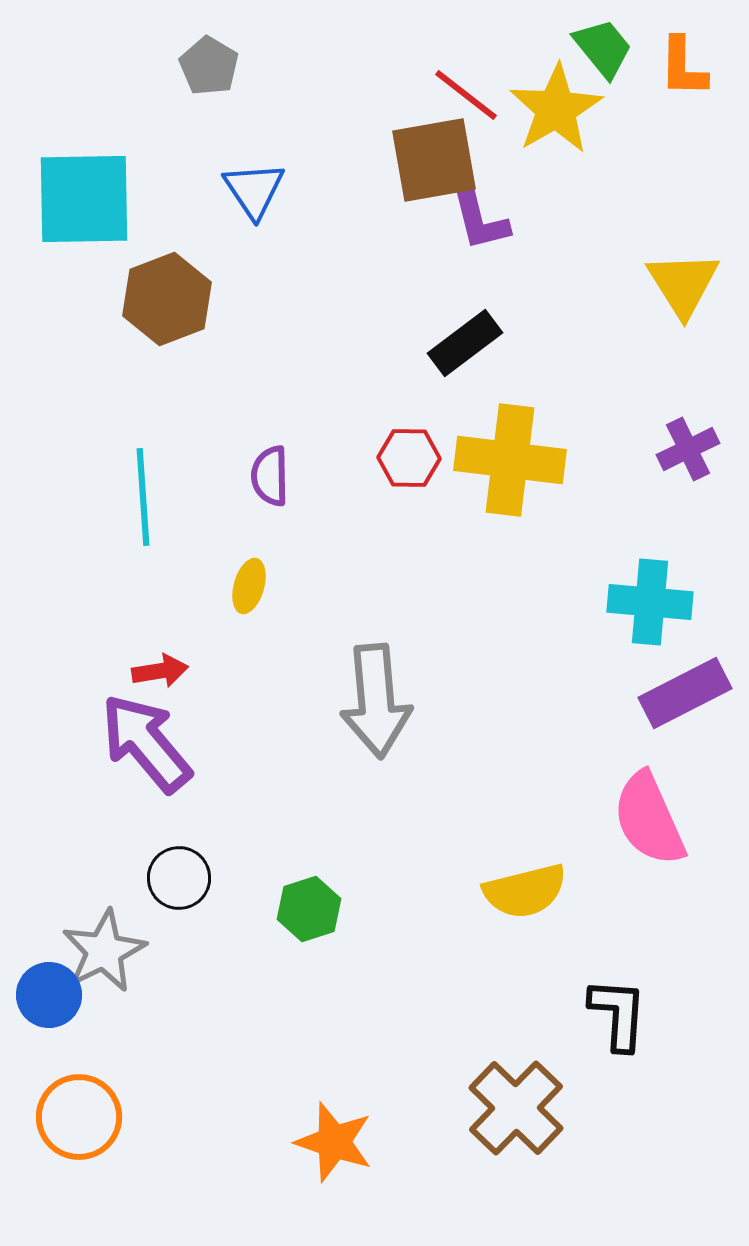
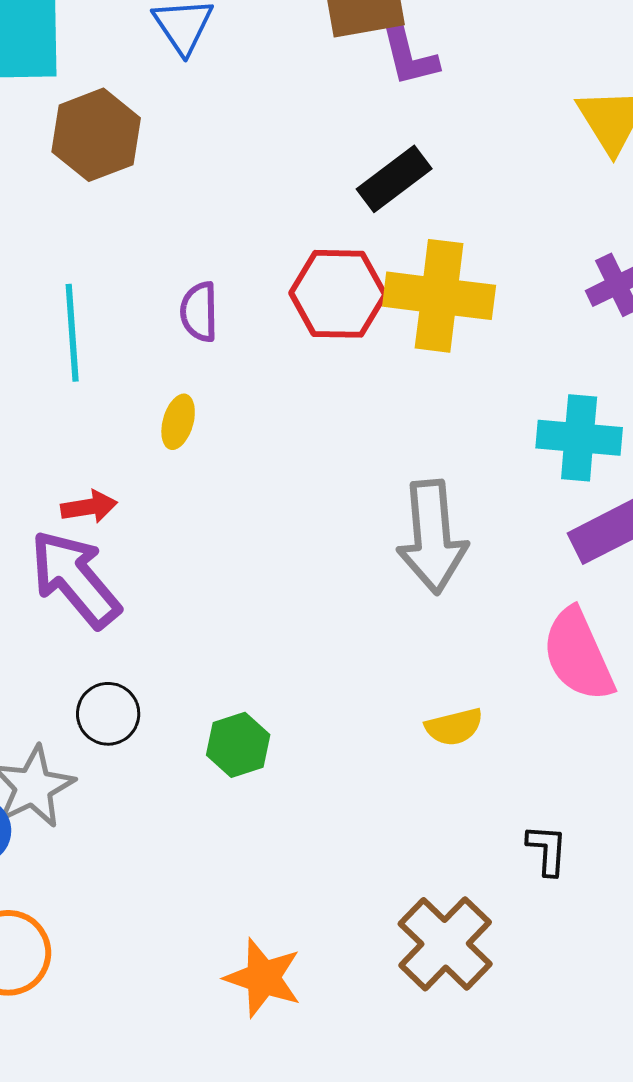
red hexagon: (409, 458) -> (338, 294), size x1.5
gray arrow: (376, 701) -> (432, 537), moved
yellow semicircle: (525, 891) -> (454, 727), size x0.7
black L-shape: (618, 1014) -> (547, 850), size x0.7

